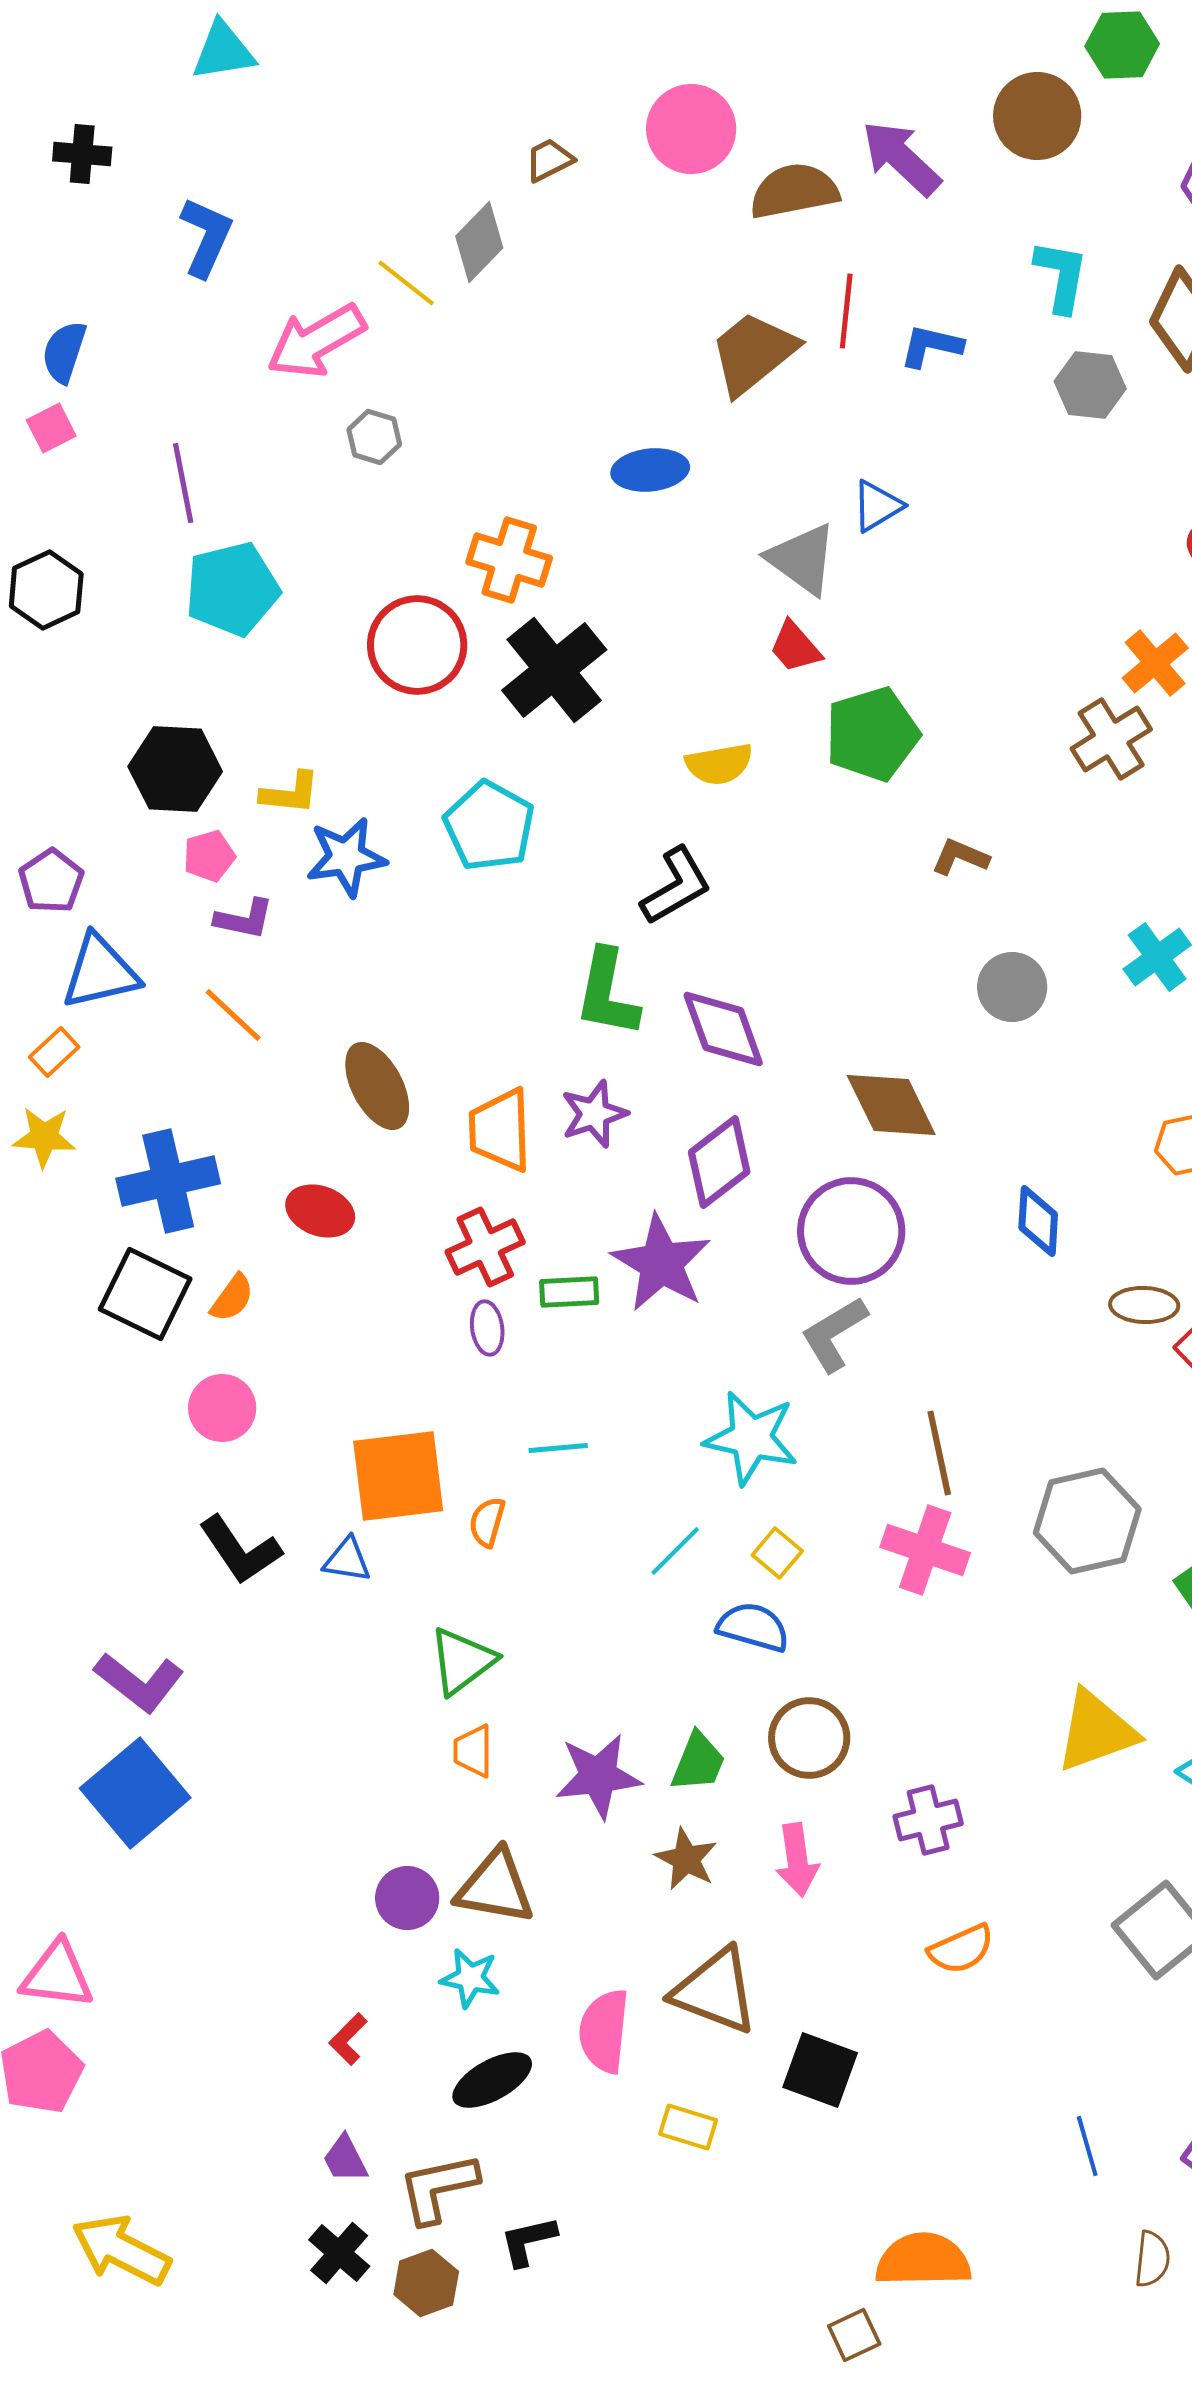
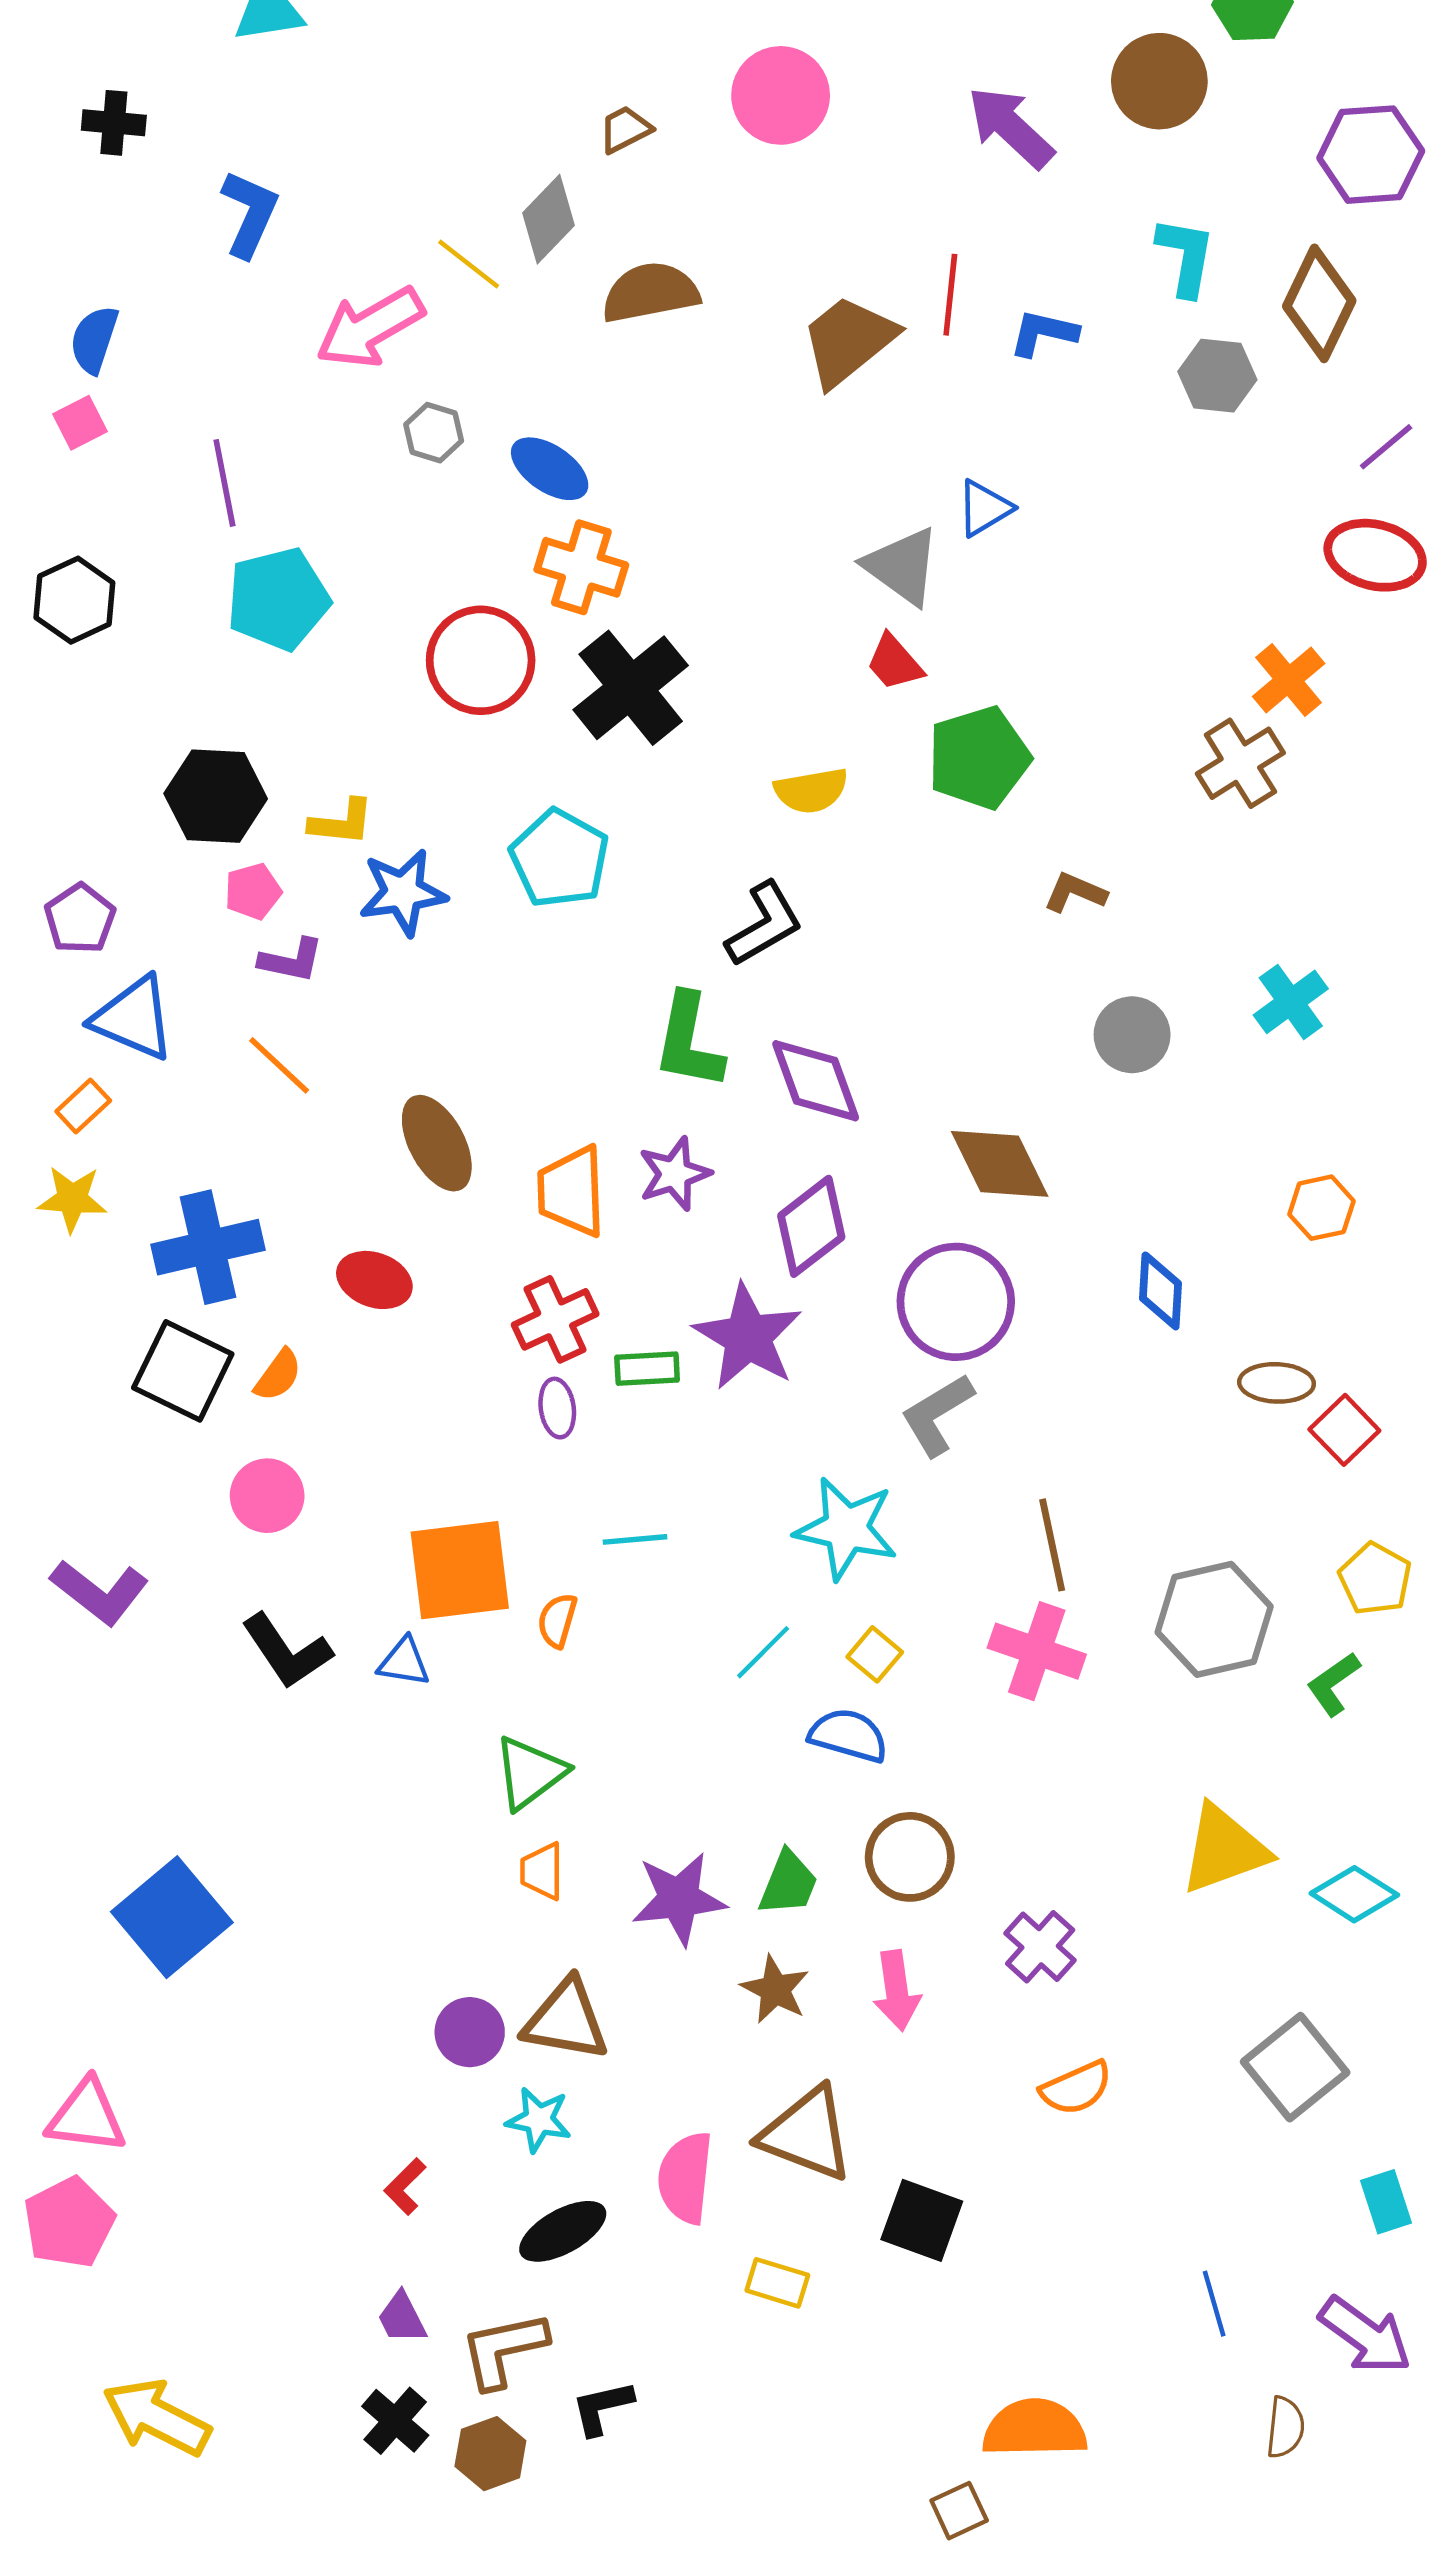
brown semicircle: (794, 191) -> (650, 292), moved
blue ellipse: (650, 470) -> (550, 469), moved, turned 40
blue triangle: (100, 972) -> (134, 1018), turned 36
purple L-shape: (139, 1682) -> (100, 1592), moved
purple cross: (928, 1820) -> (1040, 1947), turned -34

